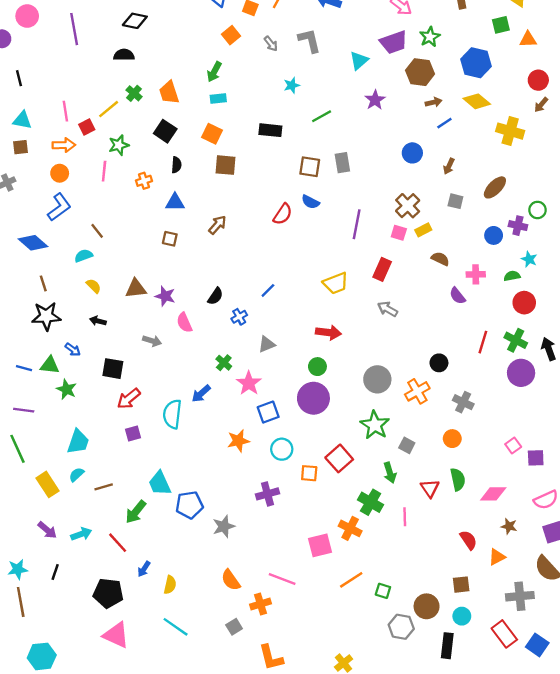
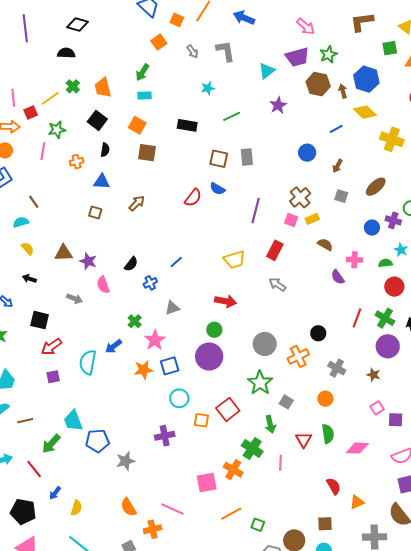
brown arrow: (434, 102) -> (343, 91), moved, turned -96
orange star: (238, 441) -> (143, 370), moved
brown star: (509, 526) -> (373, 375), moved

